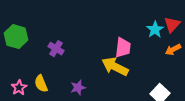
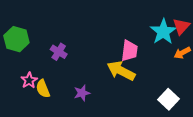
cyan star: (155, 30) -> (163, 32), size x1.4
pink star: (19, 88) -> (29, 80), moved

